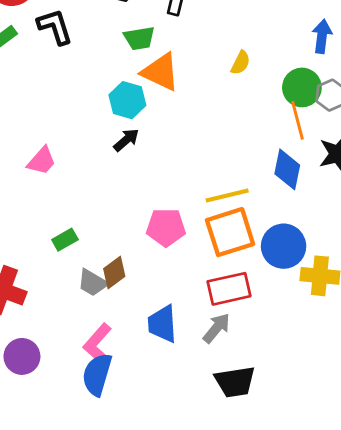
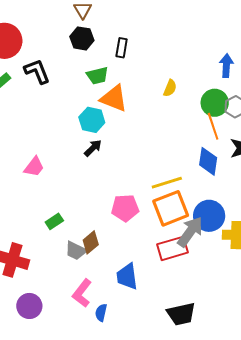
gray arrow: (216, 328) -> (190, 232), moved, size x1.4
blue semicircle: (97, 374) -> (101, 313), moved, size x0.6

